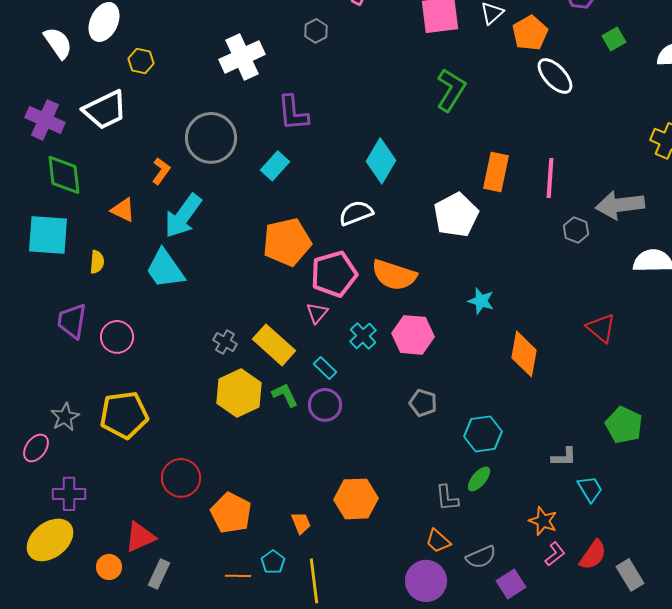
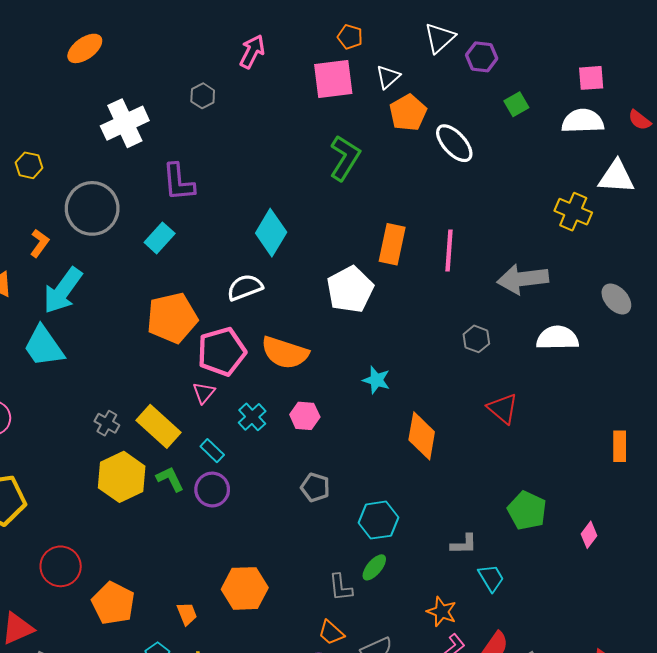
orange pentagon: (530, 33) -> (408, 113), moved
yellow hexagon: (141, 61) -> (29, 165), moved
gray hexagon: (576, 230) -> (476, 339), moved
pink hexagon: (413, 335) -> (305, 416), size x0.7

